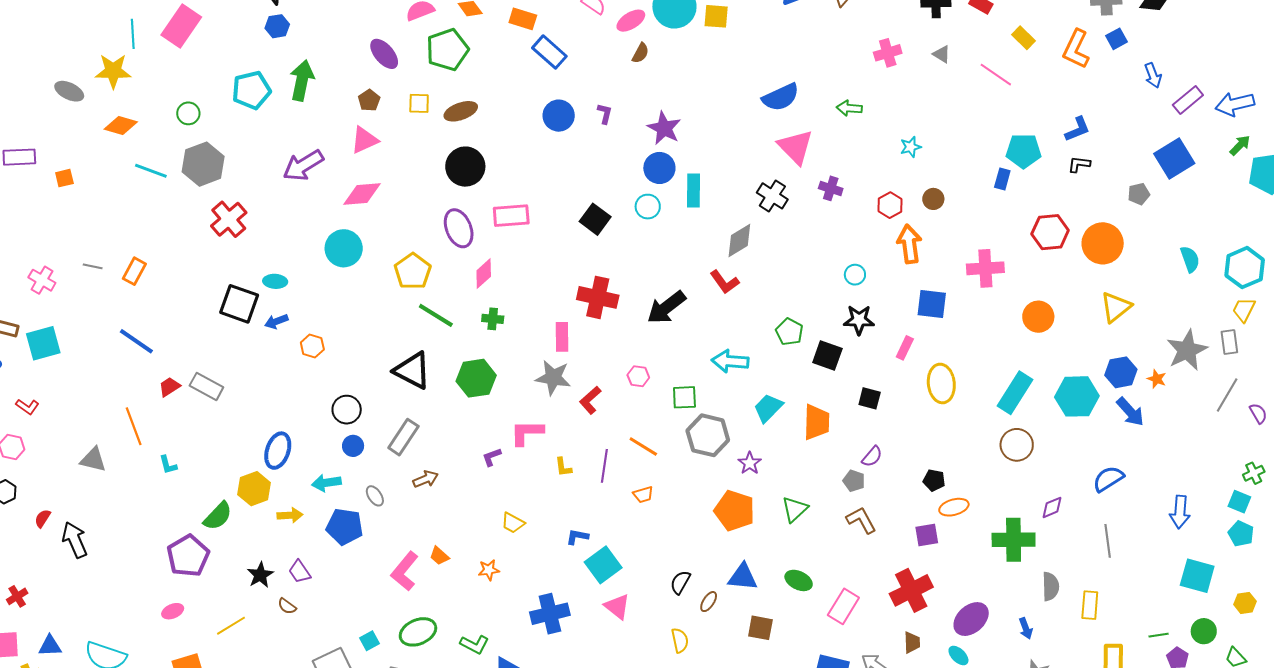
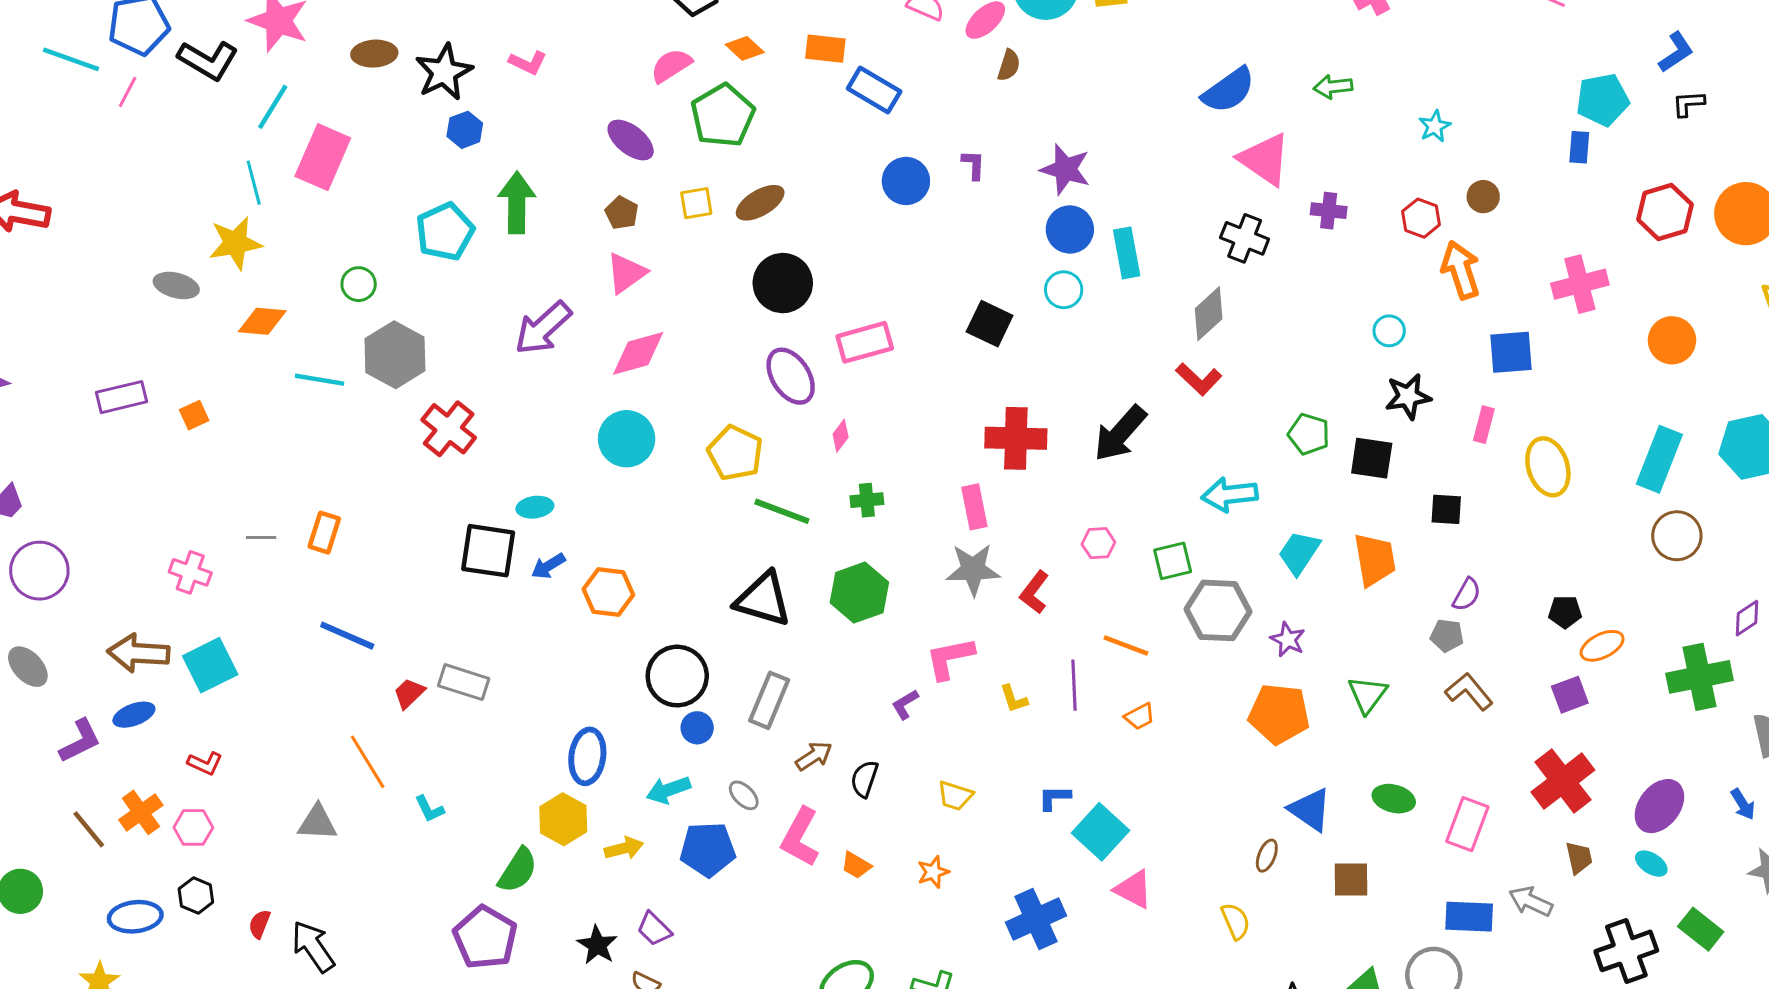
pink diamond: (484, 273) -> (841, 436), size x0.7
orange hexagon: (312, 346) -> (608, 592), size x1.4
black circle: (347, 410) -> (677, 676), size x1.4
pink L-shape: (405, 571) -> (800, 837), moved
blue triangle: (743, 577) -> (1310, 810), turned 40
black semicircle: (680, 582) -> (864, 779), moved

